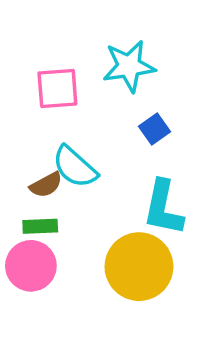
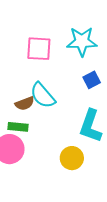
yellow circle: (139, 267) -> (72, 158), size x0.6

